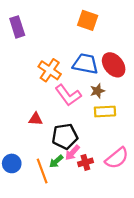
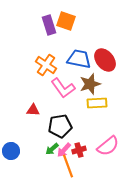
orange square: (88, 20) -> (66, 21), moved
purple rectangle: (17, 27) -> (49, 25), moved
brown star: (97, 91) -> (90, 84), size x1.5
pink arrow: (72, 153) -> (64, 150), moved
orange line: (42, 171) -> (68, 166), moved

